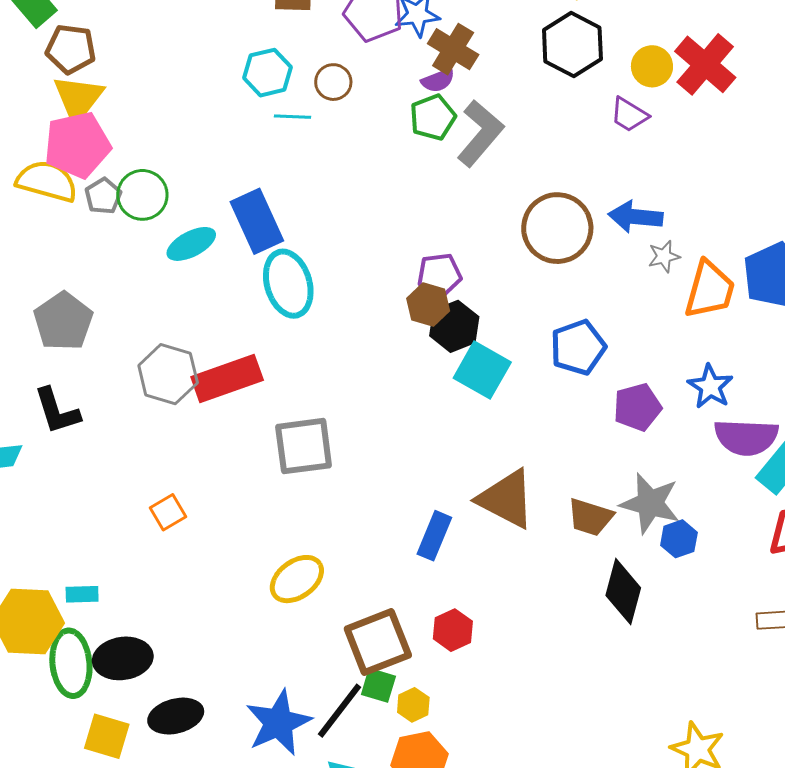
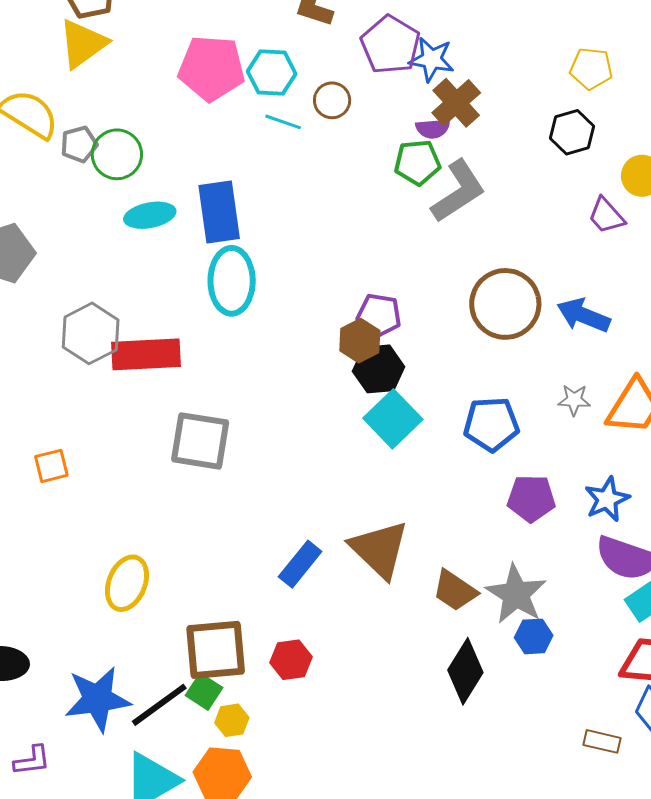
black hexagon: (572, 44) -> (572, 132), size x0.7
pink pentagon: (77, 145) -> (212, 68), moved
gray star: (664, 256) -> (574, 400), moved
yellow ellipse: (297, 579) -> (127, 583), moved, turned -48

